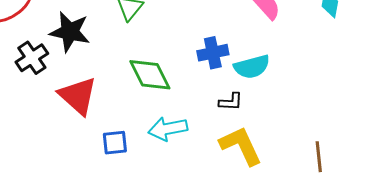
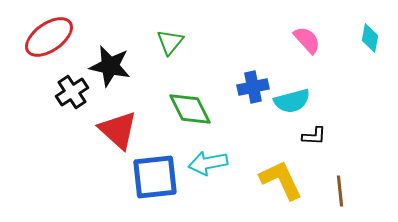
black L-shape: (231, 102) -> (314, 136), moved
blue square: (115, 143) -> (155, 177), size x1.8
brown line: (319, 157) -> (340, 191), moved

